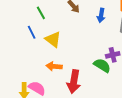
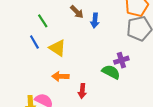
blue arrow: (101, 15) -> (95, 21), moved
red arrow: (74, 82) -> (82, 91), size x0.6

